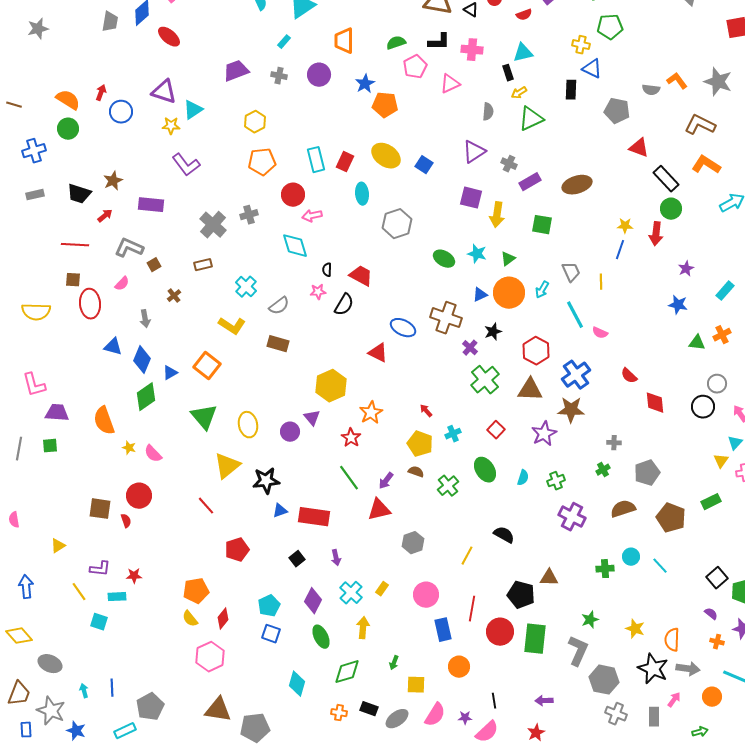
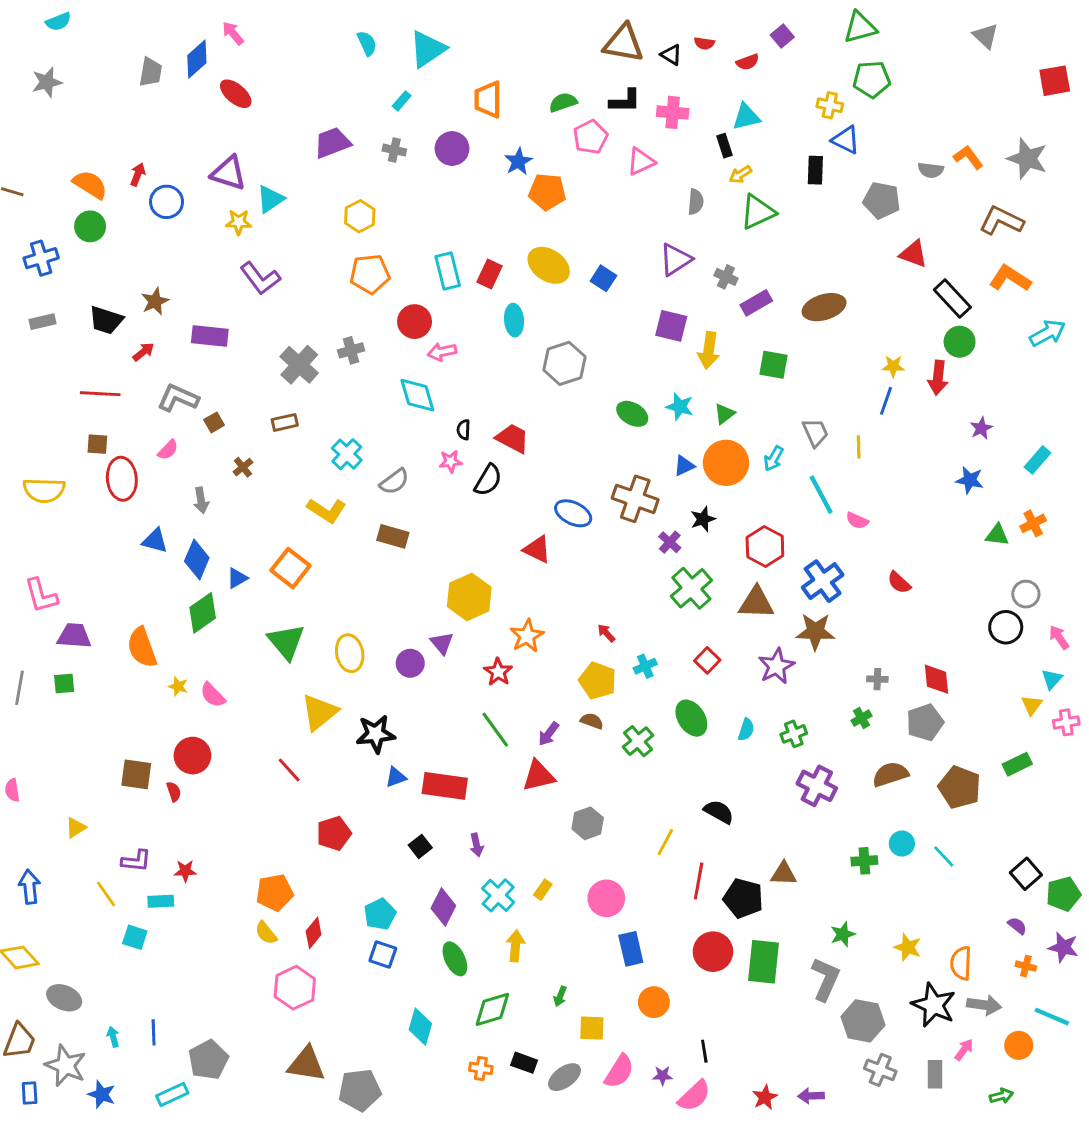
red diamond: (655, 403) -> (936, 679), moved
red line: (472, 609) -> (699, 881), moved
purple arrow: (544, 701) -> (811, 1096), moved

